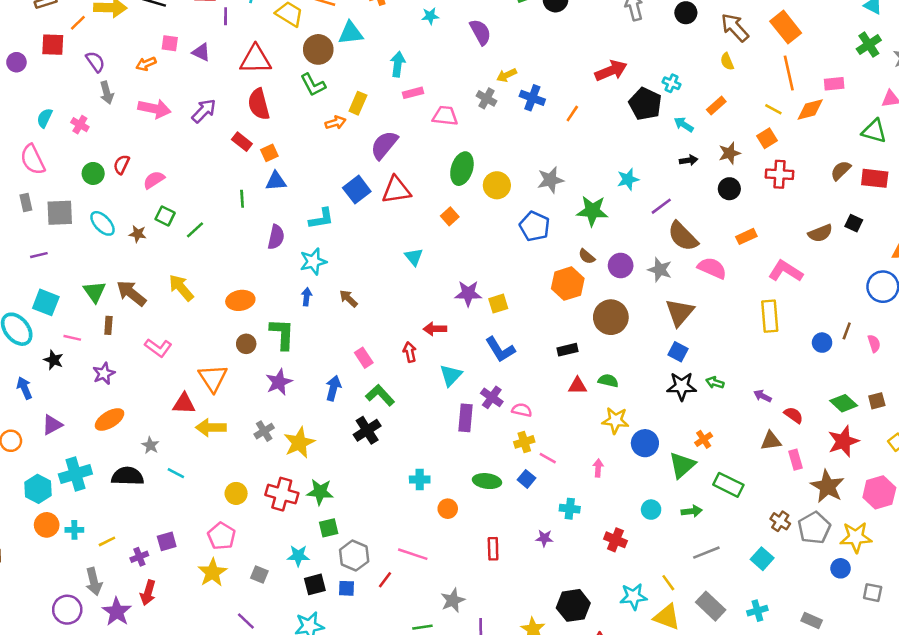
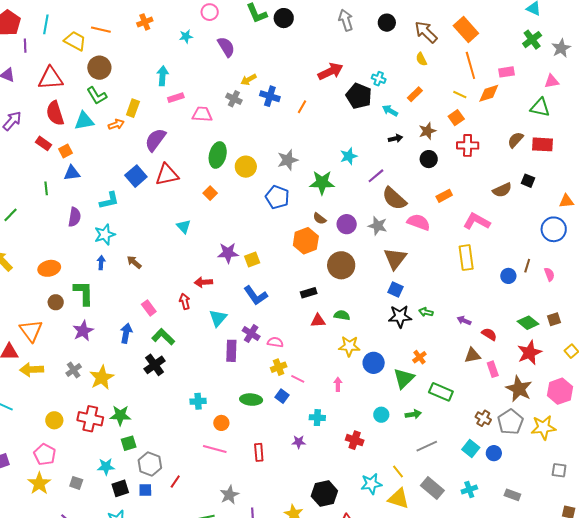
cyan triangle: (351, 33) -> (84, 121), moved
pink line: (413, 554) -> (215, 449), moved
blue circle: (841, 568) -> (494, 453), moved

